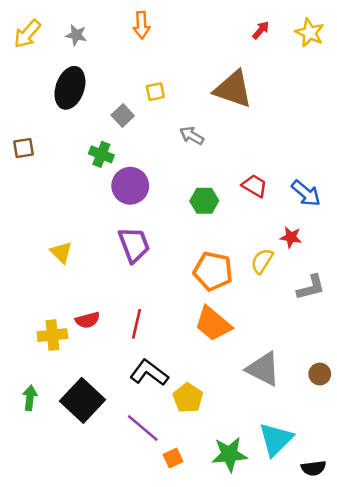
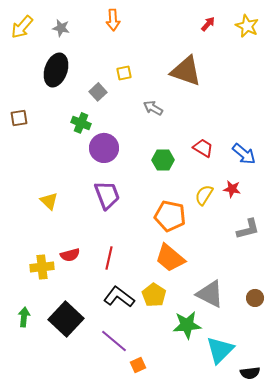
yellow semicircle: (262, 261) -> (204, 195), moved
yellow pentagon: (188, 398) -> (154, 295), moved
green star: (229, 454) -> (187, 325), moved

